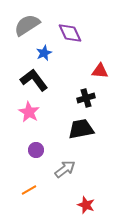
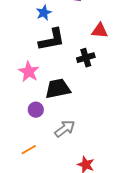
black L-shape: (34, 80) -> (52, 40), moved, turned 116
black trapezoid: (81, 129) -> (58, 89), moved

